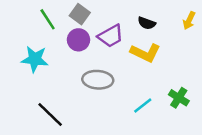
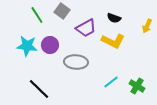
yellow arrow: (189, 21) -> (147, 26), moved
purple circle: (78, 40) -> (50, 45), moved
green cross: (179, 98) -> (137, 86), moved

